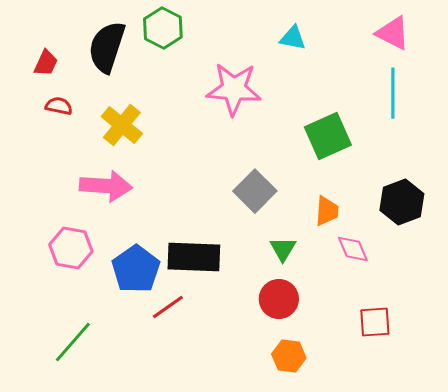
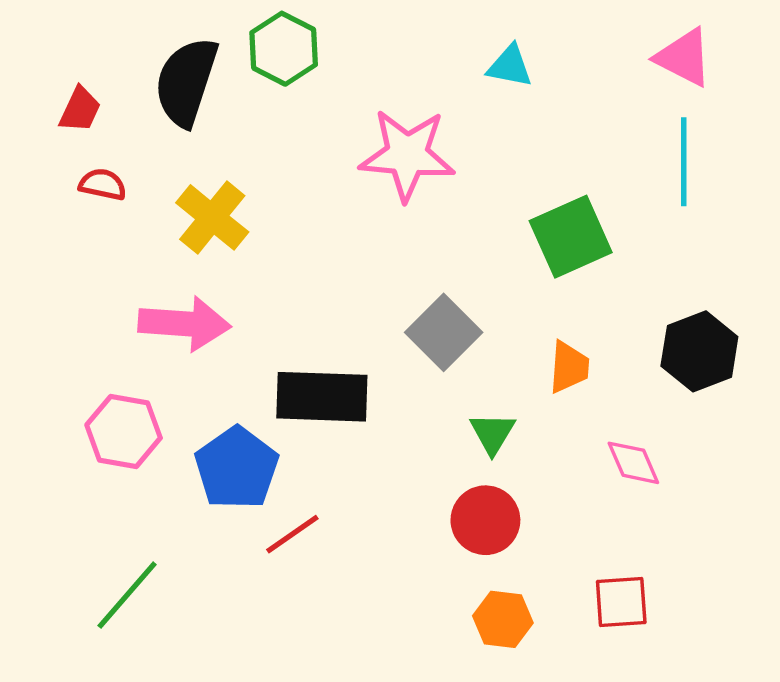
pink diamond: (353, 249) -> (633, 463), moved
black rectangle: (194, 257) -> (322, 397), moved
red square: (375, 322) -> (621, 602), moved

